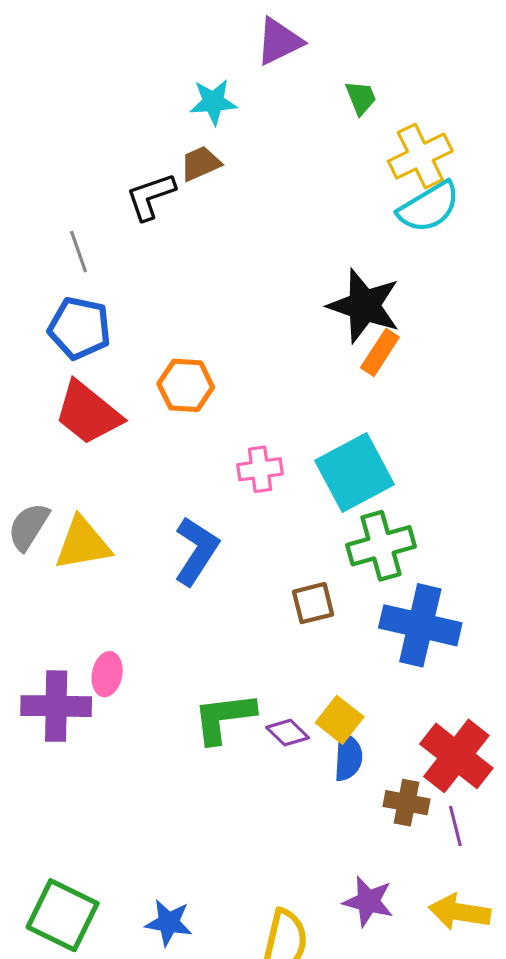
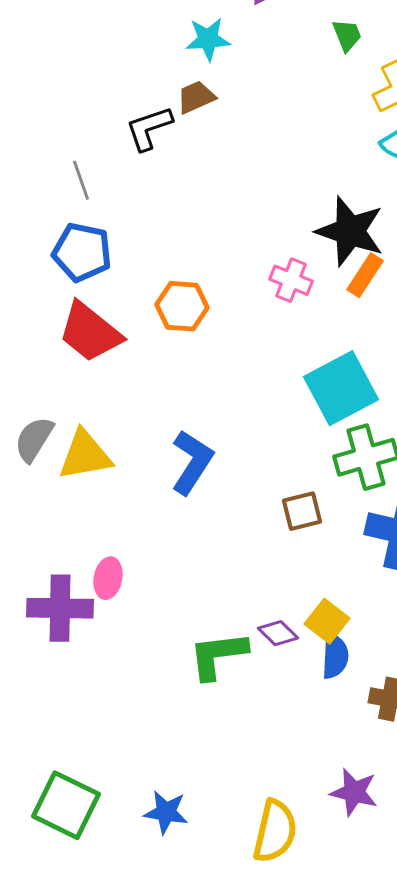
pink cross: (260, 469) -> (291, 280), moved, turned 30
green L-shape: (224, 718) -> (218, 655), moved

